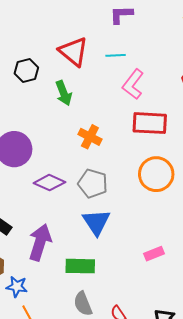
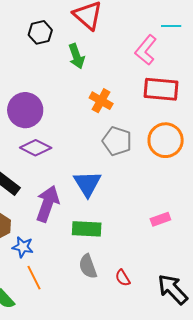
cyan line: (116, 55) -> (171, 26), moved
purple diamond: (49, 183) -> (36, 148), moved
gray pentagon: (93, 184) -> (117, 141), moved
blue triangle: (96, 222) -> (87, 184), moved

